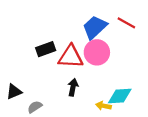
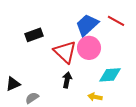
black rectangle: (46, 49) -> (34, 35), moved
red triangle: (71, 57) -> (65, 52), turned 40
cyan diamond: (120, 96) -> (110, 75), moved

